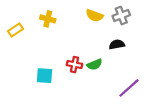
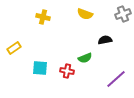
gray cross: (121, 16) -> (123, 14), moved
yellow rectangle: (15, 30) -> (14, 48), moved
red cross: (74, 65) -> (67, 71), moved

